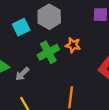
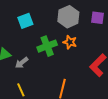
gray hexagon: (49, 17) -> (68, 17), moved

